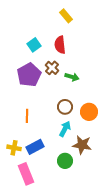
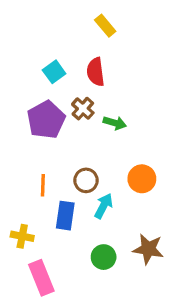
brown circle: (65, 107) -> (86, 180), moved
brown star: (82, 145) -> (148, 249), moved
blue rectangle: (35, 147) -> (65, 216), moved, turned -54

